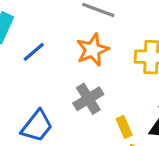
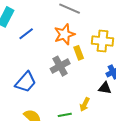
yellow rectangle: (124, 127) -> (79, 53), moved

